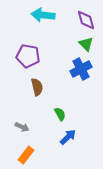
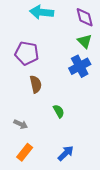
blue arrow: (68, 137) -> (66, 153), moved

